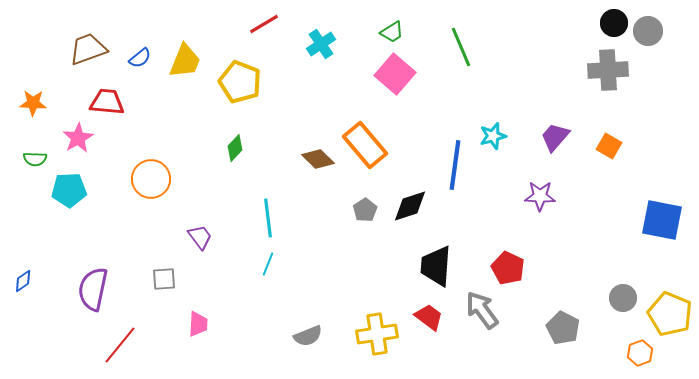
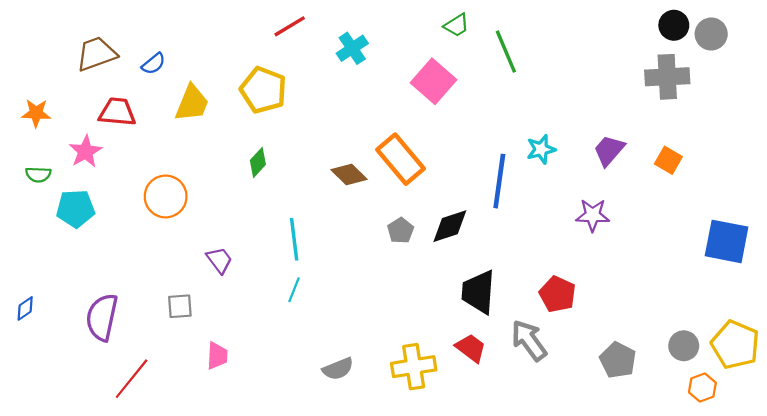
green trapezoid: (392, 32) -> (456, 25), moved
yellow trapezoid: (185, 61) -> (192, 103), moved
gray circle: (623, 298) -> (684, 346), moved

